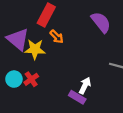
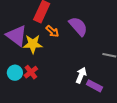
purple semicircle: (101, 22) -> (78, 26), moved
purple rectangle: (77, 97) -> (94, 86), moved

